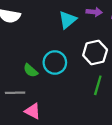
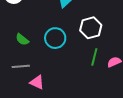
green semicircle: (31, 70) -> (22, 39), moved

